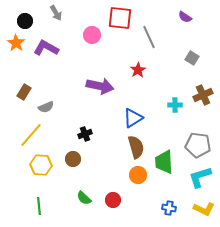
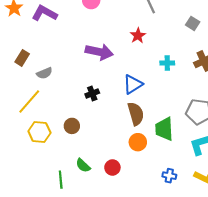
cyan cross: (175, 105) -> (167, 63), moved
black cross: (85, 134) -> (92, 93), moved
green line: (39, 206) -> (61, 180), moved

